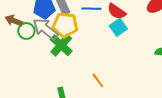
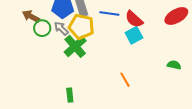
gray arrow: (45, 29) -> (61, 28), size x0.6
orange line: (98, 80) -> (125, 80), moved

